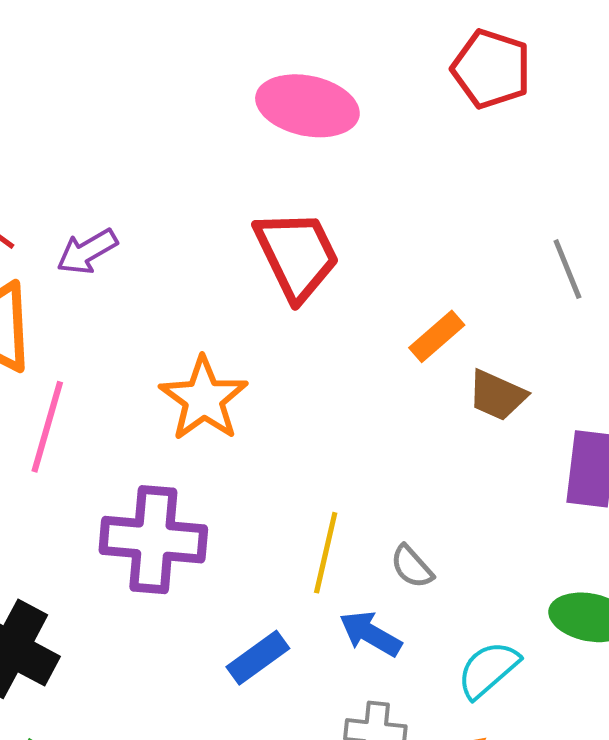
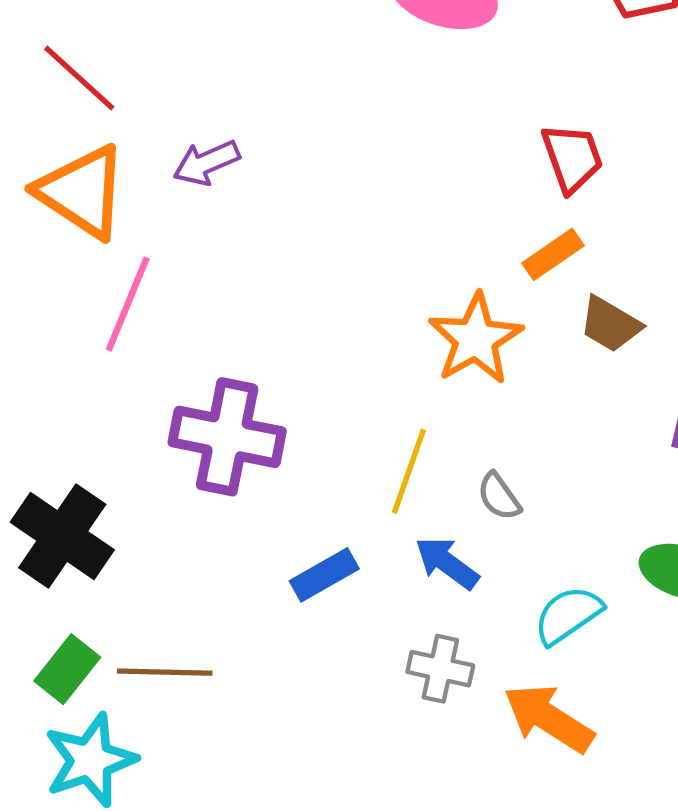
purple arrow: (87, 252) -> (206, 163), moved
red trapezoid: (297, 255) -> (572, 158), moved, size x0.7
orange star: (204, 399) -> (476, 339), moved

